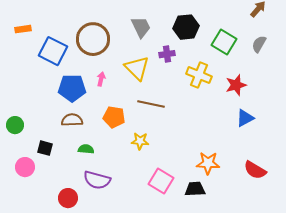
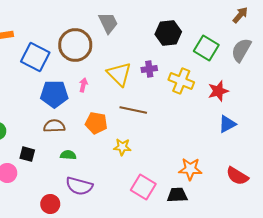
gray trapezoid: (141, 27) -> (108, 23), moved
gray semicircle: (259, 44) -> (241, 50), size x1.4
purple cross: (167, 54) -> (149, 69), moved

